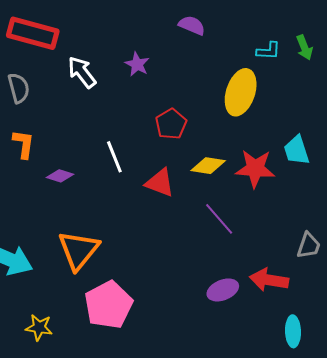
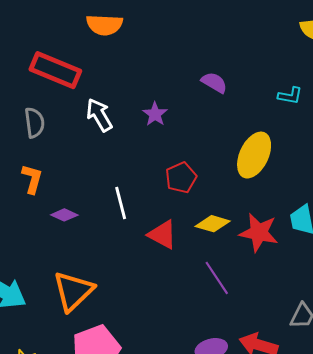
cyan L-shape: (268, 51) -> (290, 96), moved

